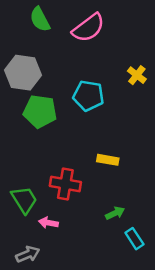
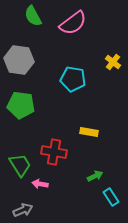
green pentagon: (40, 111) -> (21, 105), moved

